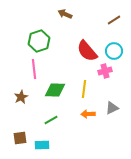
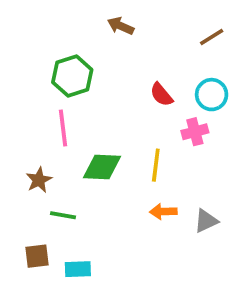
red semicircle: (87, 51) -> (161, 95), size x0.6
gray triangle: (112, 108) -> (206, 221), moved
green line: (51, 120) -> (63, 215), moved, turned 40

